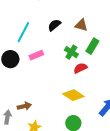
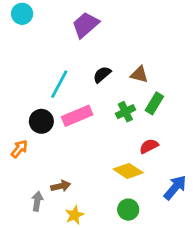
green cross: (71, 52) -> (125, 112), turned 32
pink rectangle: (36, 55) -> (77, 116), size x1.5
red semicircle: (80, 68) -> (149, 146), moved

